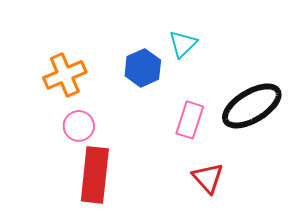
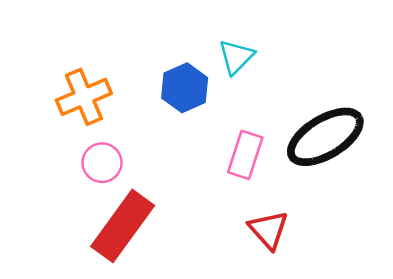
red rectangle: (95, 175) -> (123, 226), turned 30

